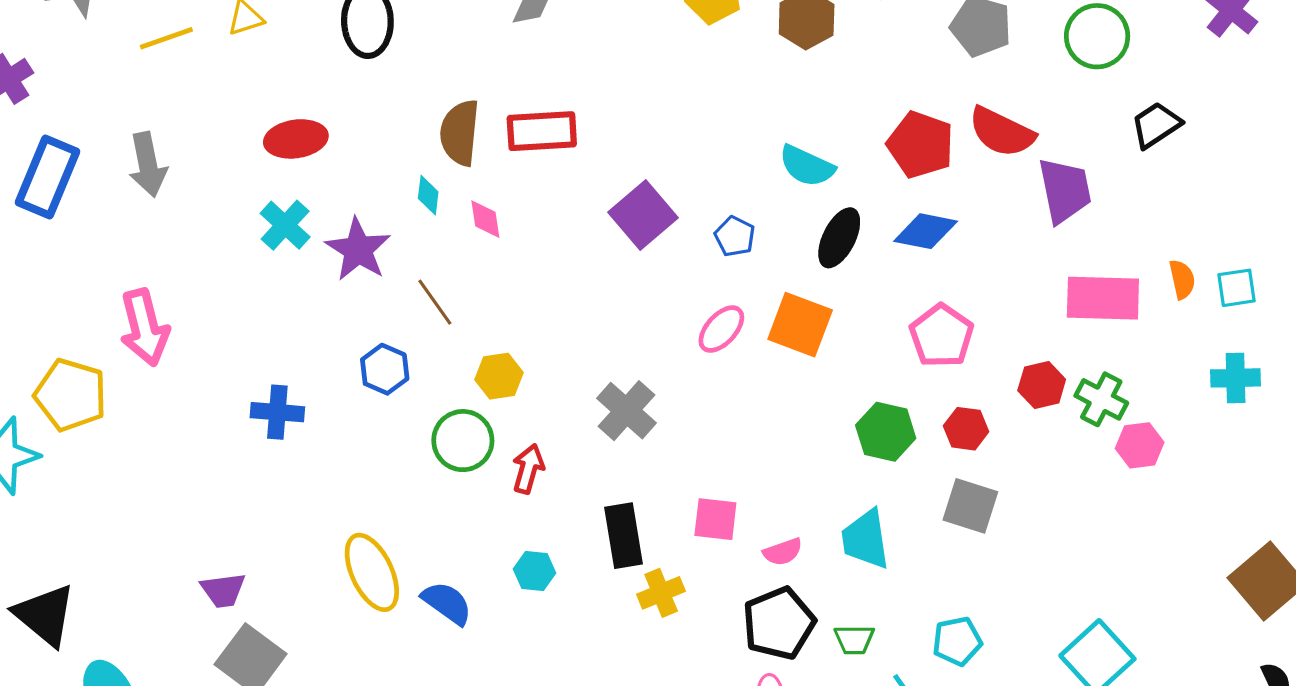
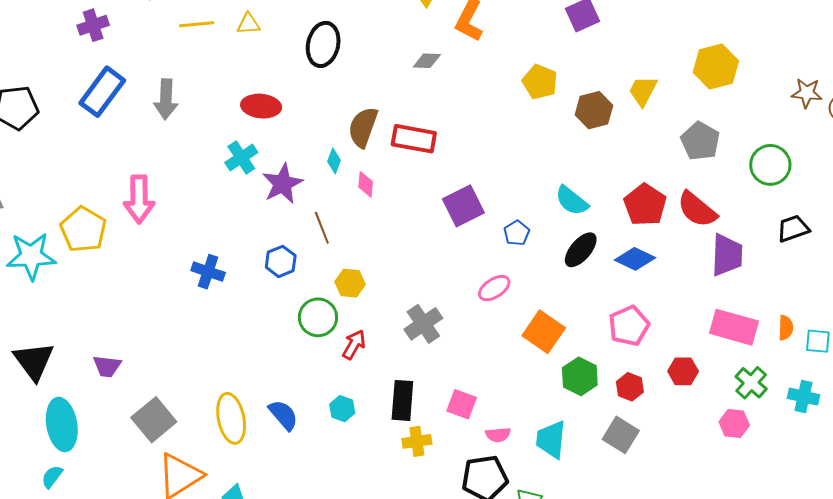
orange square: (800, 325) -> (544, 332), moved
green cross: (1101, 399) -> (751, 383), moved
yellow ellipse: (372, 572) -> (231, 418), moved
purple trapezoid: (223, 590) -> (107, 366), moved

